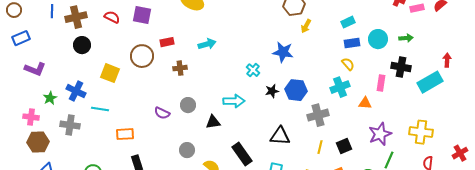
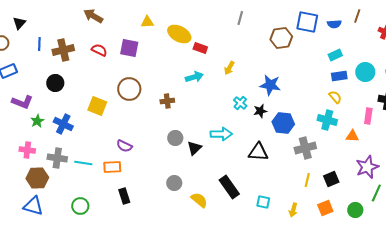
yellow arrow: (306, 26) -> (229, 68), moved
red rectangle: (167, 42) -> (200, 48), moved, turned 32
black circle: (82, 45) -> (55, 83), moved
cyan cross: (340, 87) -> (327, 120), turned 36
black star: (272, 91) -> (260, 111), moved
green star: (50, 98) -> (37, 121), moved
cyan line: (100, 109) -> (83, 163), moved
purple semicircle: (162, 113) -> (124, 146), moved
pink cross: (31, 117) -> (27, 150), moved
black triangle: (213, 122) -> (194, 148), moved, turned -35
black triangle: (280, 136) -> (258, 152), moved
brown hexagon: (38, 142) -> (37, 178), moved

